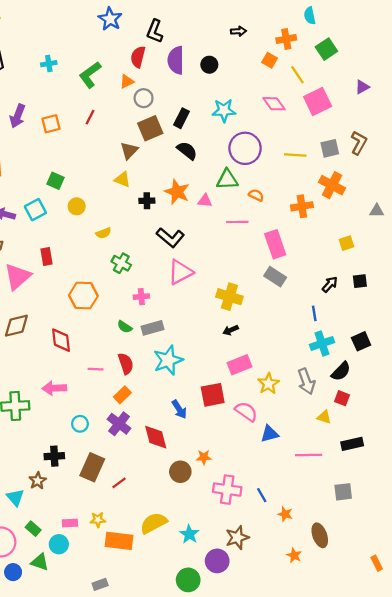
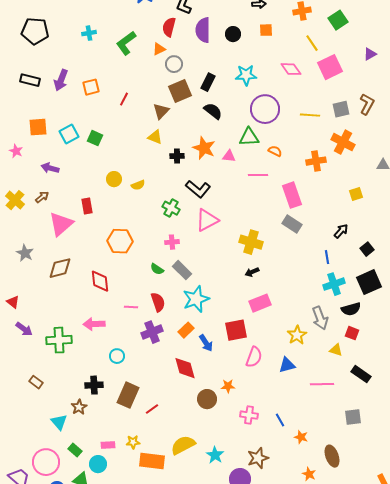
orange square: (270, 60) -> (266, 30), moved, turned -32
red line: (90, 117) -> (124, 99), moved
yellow circle: (77, 206) -> (114, 179), moved
cyan square: (35, 210) -> (69, 134), moved
green cross: (121, 263) -> (171, 208), moved
black square: (360, 281) -> (367, 249), moved, turned -32
gray rectangle: (152, 328) -> (182, 270), turned 60
black square: (361, 341) -> (369, 282), size x1.4
black semicircle: (341, 371) -> (351, 309), turned 30
yellow star: (268, 384) -> (297, 335), moved
orange rectangle: (122, 395) -> (186, 330), moved
pink semicircle: (246, 412) -> (254, 357), moved, turned 75
purple cross: (119, 424) -> (152, 332), moved, turned 30
black rectangle: (352, 444) -> (361, 374), turned 48
pink cross: (227, 490) -> (249, 415), size x0.7

